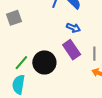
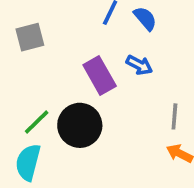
purple rectangle: (72, 50) -> (100, 75), moved

